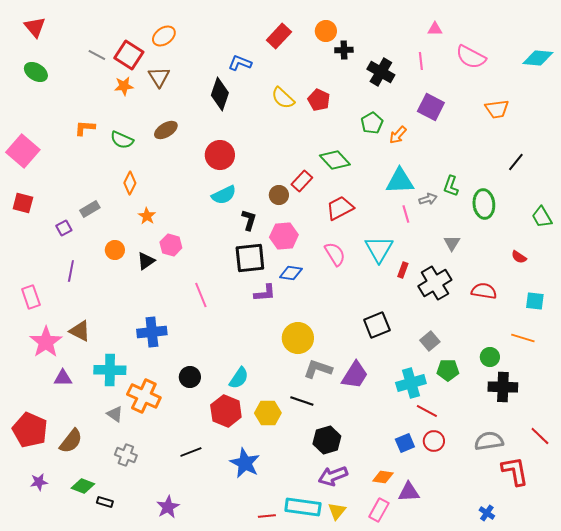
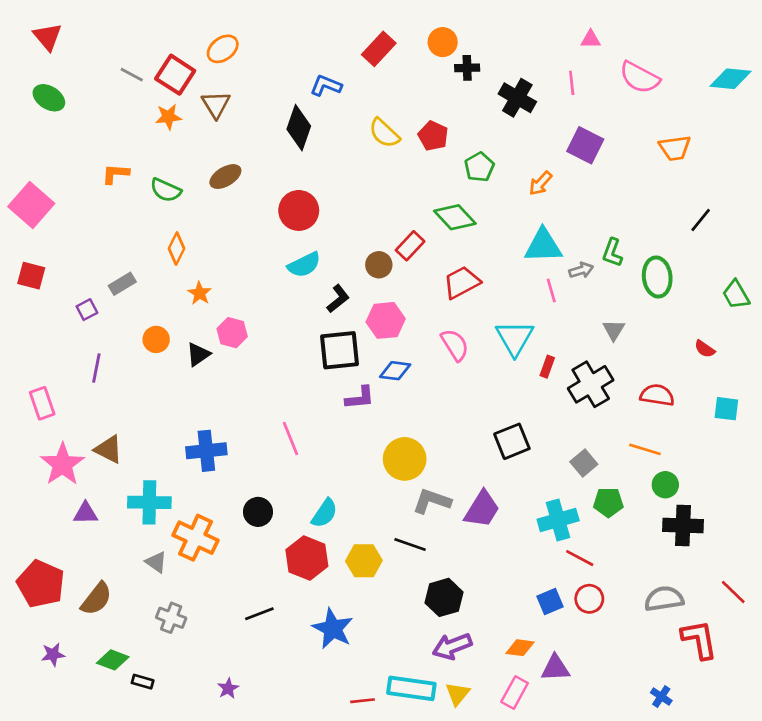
green pentagon: (372, 123) -> (479, 167), moved
black L-shape: (249, 220) -> (338, 299), turned 35
pink line: (201, 295) -> (291, 439), moved
orange line: (523, 338) -> (645, 449), moved
purple star: (168, 507) -> (228, 688), size x0.7

